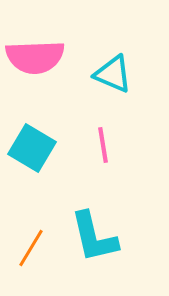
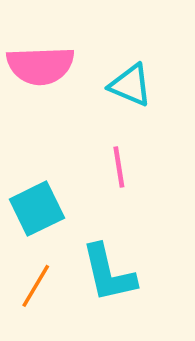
cyan square: (32, 148) -> (37, 209), moved, turned 33

